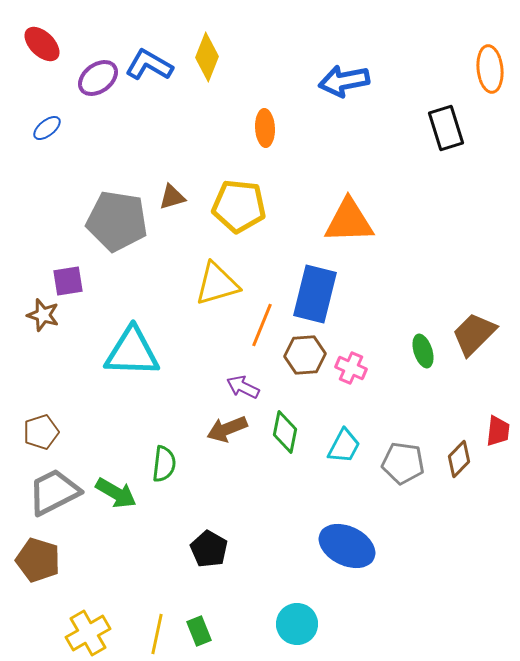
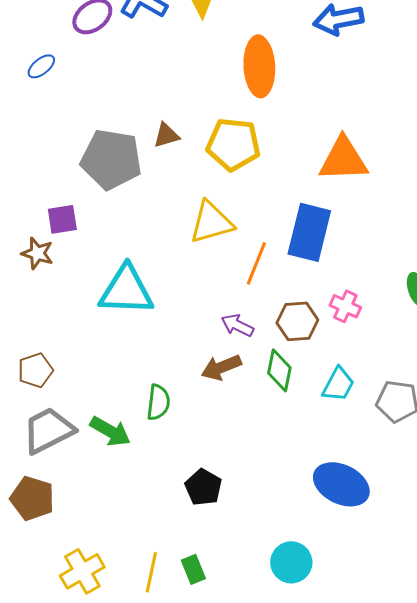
orange ellipse: (265, 128) -> (259, 66), size x1.6
brown hexagon: (305, 355) -> (297, 321), moved

